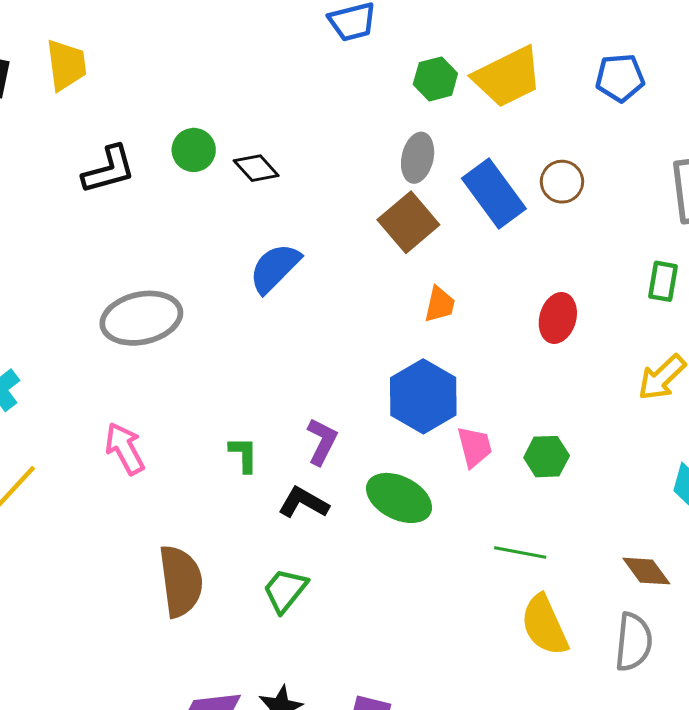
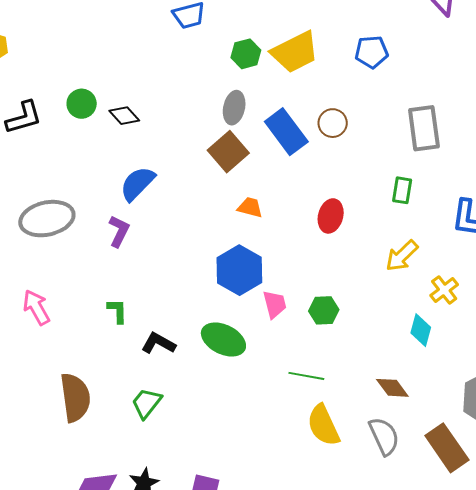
orange trapezoid: (440, 304) -> (250, 207), turned -88
purple L-shape: (322, 442) -> (119, 231), moved
gray semicircle: (633, 642) -> (384, 436), turned -30

